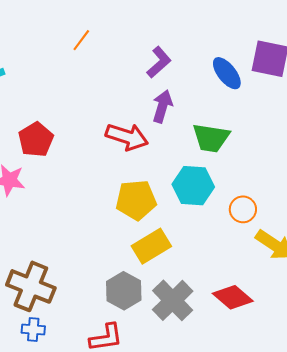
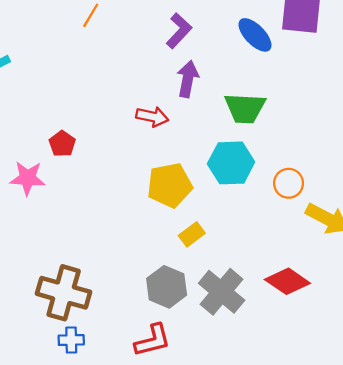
red arrow: (127, 137) -> (152, 117), size x0.7
red pentagon: (36, 140) -> (62, 144), moved, size x0.7
yellow rectangle: (151, 246) -> (192, 234), size x0.6

